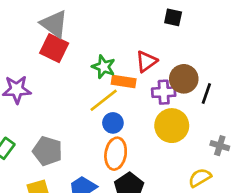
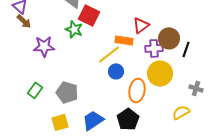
red square: (54, 48) -> (89, 15), moved
green star: (104, 67) -> (74, 29), moved
orange ellipse: (116, 154) -> (137, 90), moved

